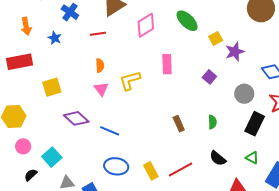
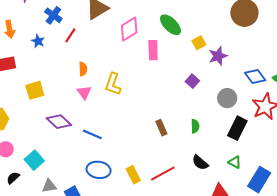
red line: (98, 34) -> (70, 35), moved, turned -49
pink rectangle: (167, 64) -> (153, 50), moved
yellow L-shape: (130, 80) -> (113, 84), turned -55

